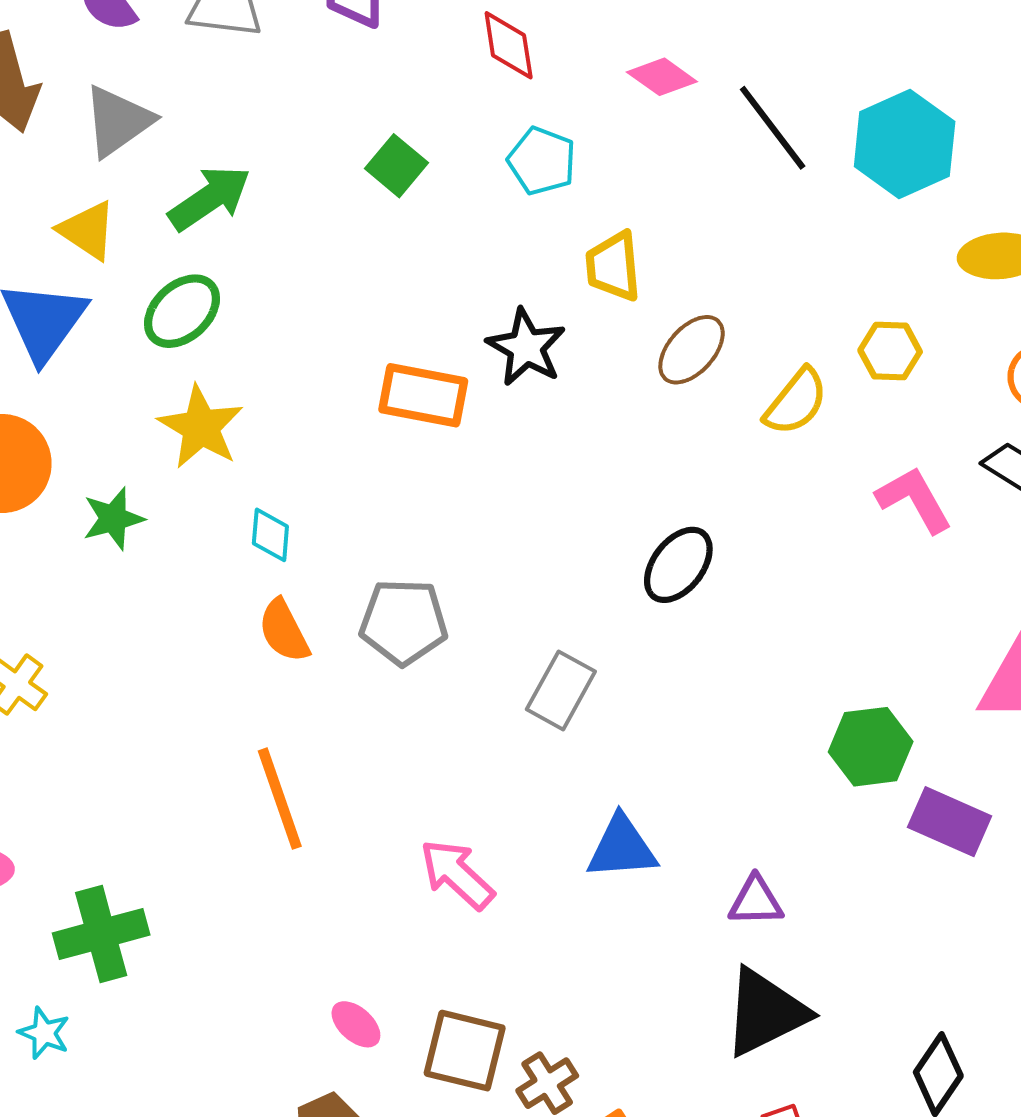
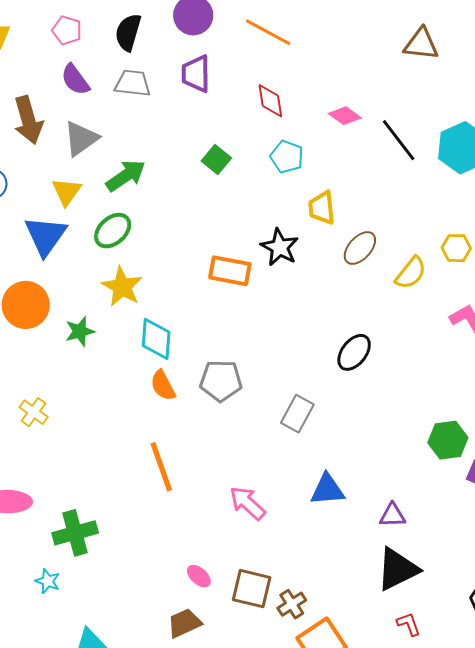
yellow triangle: (87, 230) -> (67, 192), turned 32
cyan diamond: (270, 535) -> (156, 339), size x1.6

